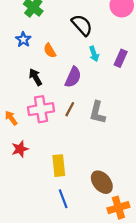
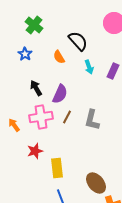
orange semicircle: (50, 51) -> (59, 57), moved
purple semicircle: (73, 77) -> (60, 94), moved
red star: (20, 149) -> (35, 151), moved

